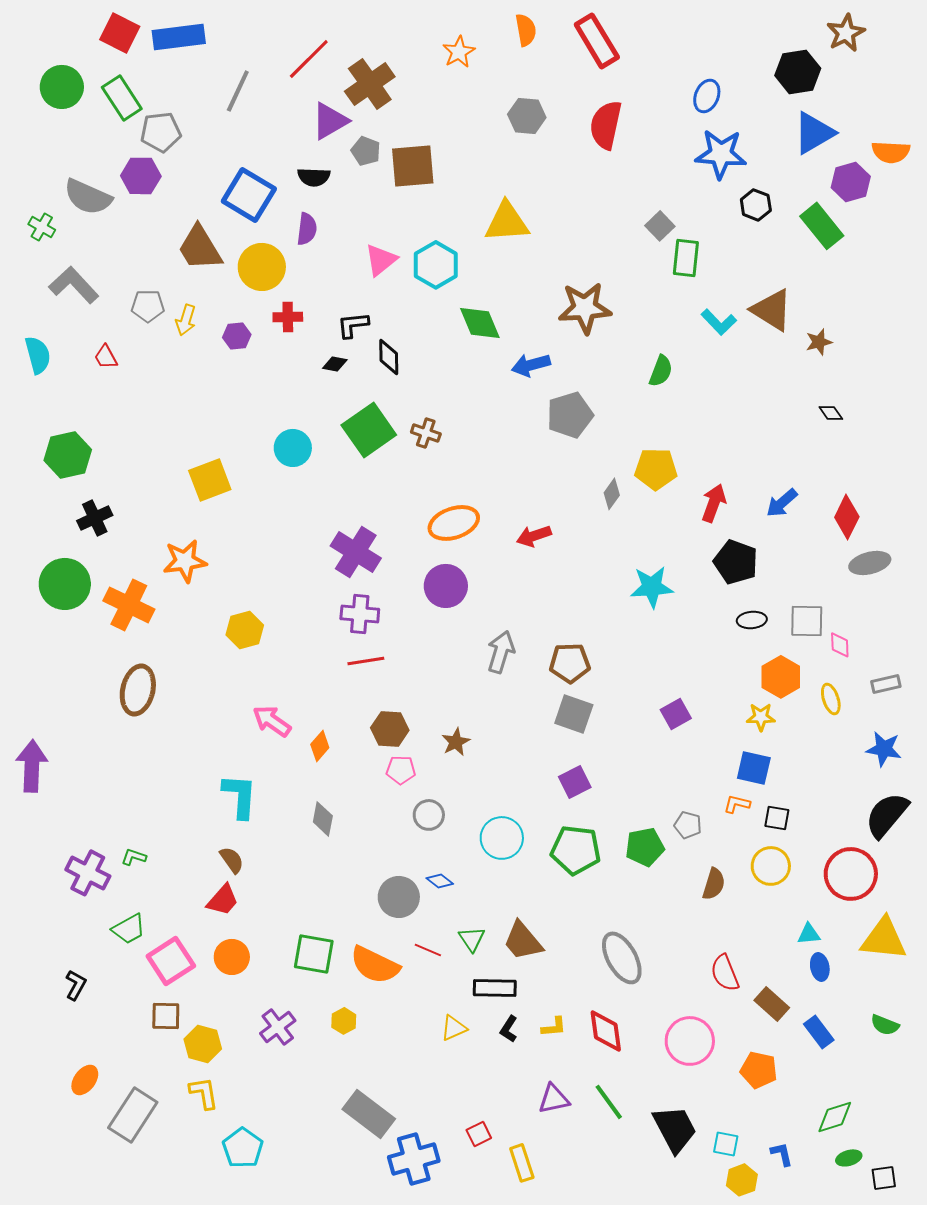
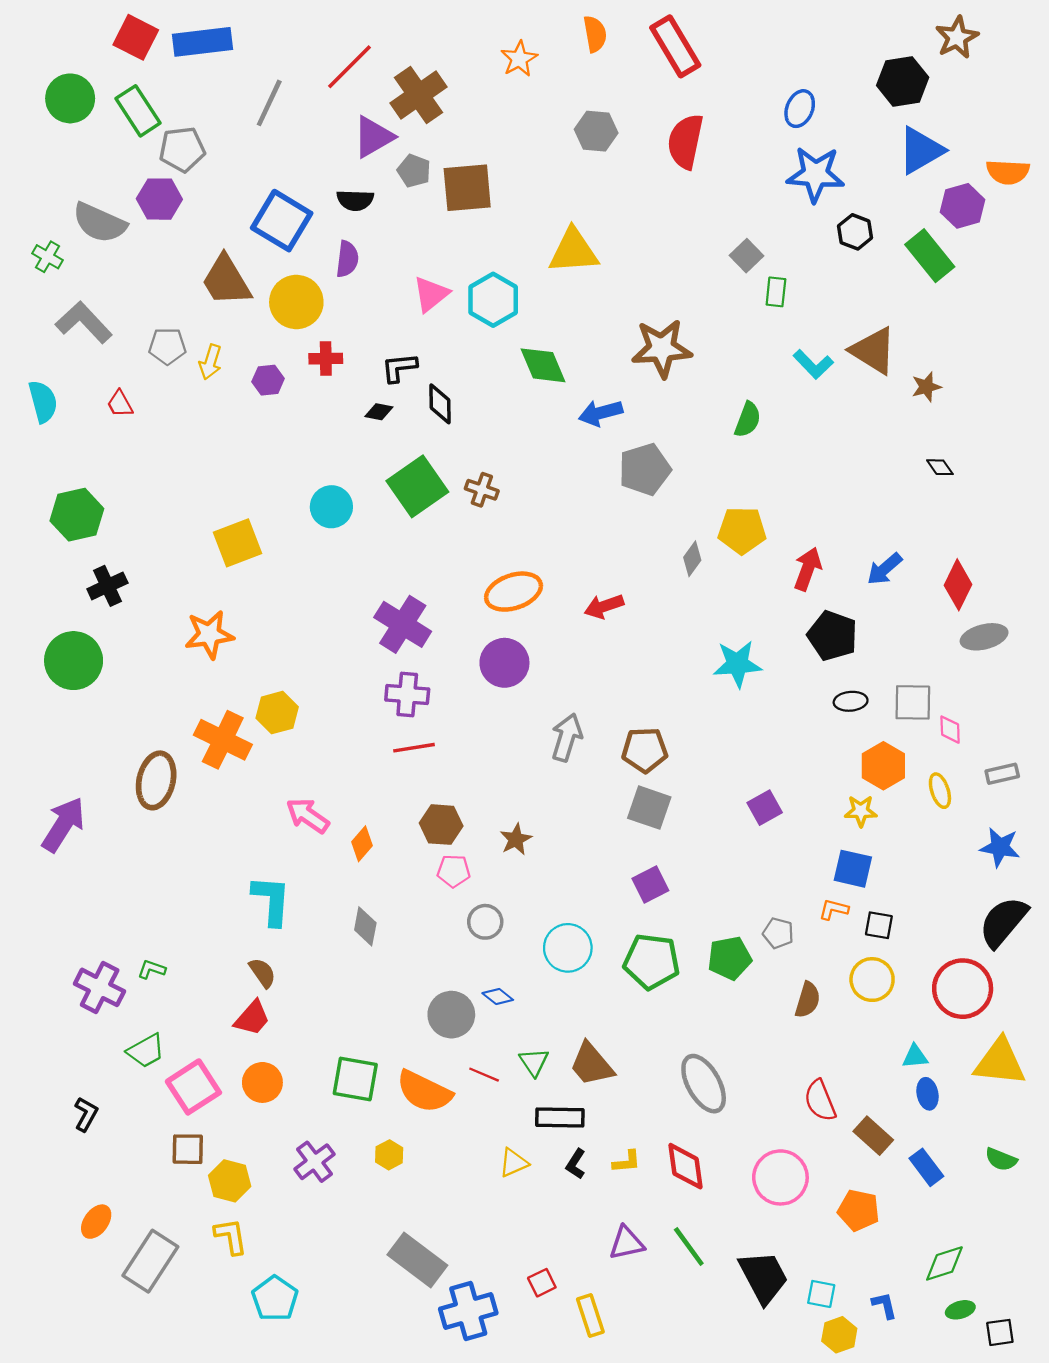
green rectangle: (686, 258) -> (776, 292), size x0.7
orange cross: (129, 605) -> (223, 740), moved
purple arrow: (32, 766) -> (63, 825), moved, turned 30

